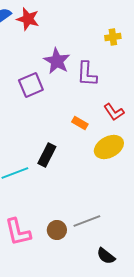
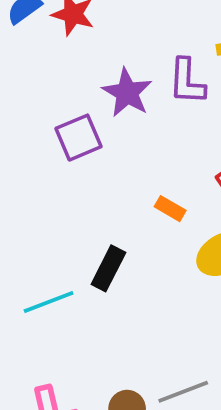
purple L-shape: (87, 74) -> (187, 81), moved

